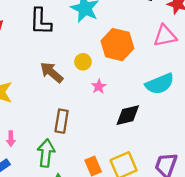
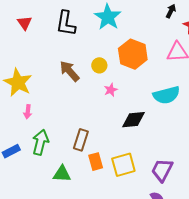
brown rectangle: (62, 121) -> (81, 140), moved
pink arrow: (11, 139) -> (28, 112), moved
green arrow: (46, 153) -> (40, 142), moved

